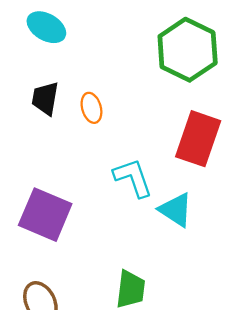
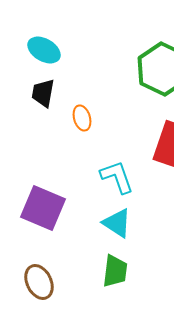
black trapezoid: (45, 98) -> (43, 93), moved
cyan triangle: (176, 210) -> (117, 223), moved

